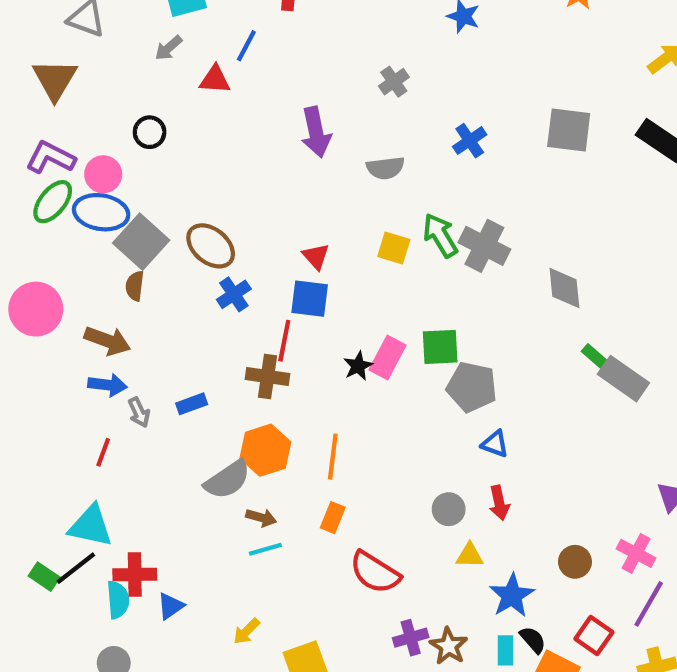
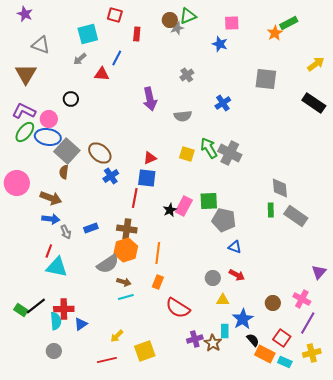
gray square: (569, 130) -> (266, 79), moved
red triangle: (316, 256) -> (150, 158), turned 48
gray diamond: (564, 288) -> (280, 188), moved
green rectangle: (596, 358) -> (271, 210), moved, turned 48
brown cross: (267, 376) -> (127, 229), moved
red arrow: (499, 503) -> (237, 275), turned -49
cyan triangle: (91, 526) -> (57, 267), moved
cyan rectangle: (505, 650) -> (225, 331), moved

